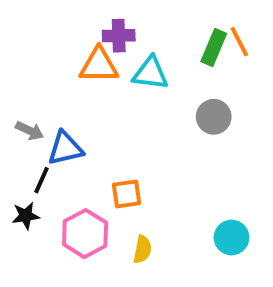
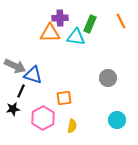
green rectangle: (214, 48) -> (90, 24), moved
gray circle: (214, 117) -> (108, 78), moved
gray arrow: (30, 131) -> (15, 66), size x1.5
blue triangle: (65, 148) -> (33, 75), turned 30

